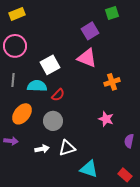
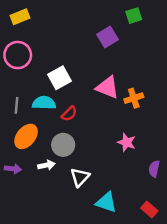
pink triangle: (87, 58) -> (107, 87), moved
gray line: (13, 80) -> (16, 105), moved
white triangle: (67, 148) -> (80, 177), turned -30
white arrow: (42, 149) -> (46, 165), moved

